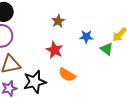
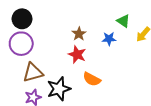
brown star: (58, 21) -> (79, 34), moved
green triangle: (107, 49) -> (123, 21), moved

